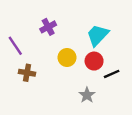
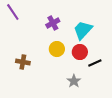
purple cross: (48, 27) -> (53, 23), moved
purple line: (15, 46) -> (13, 12), moved

